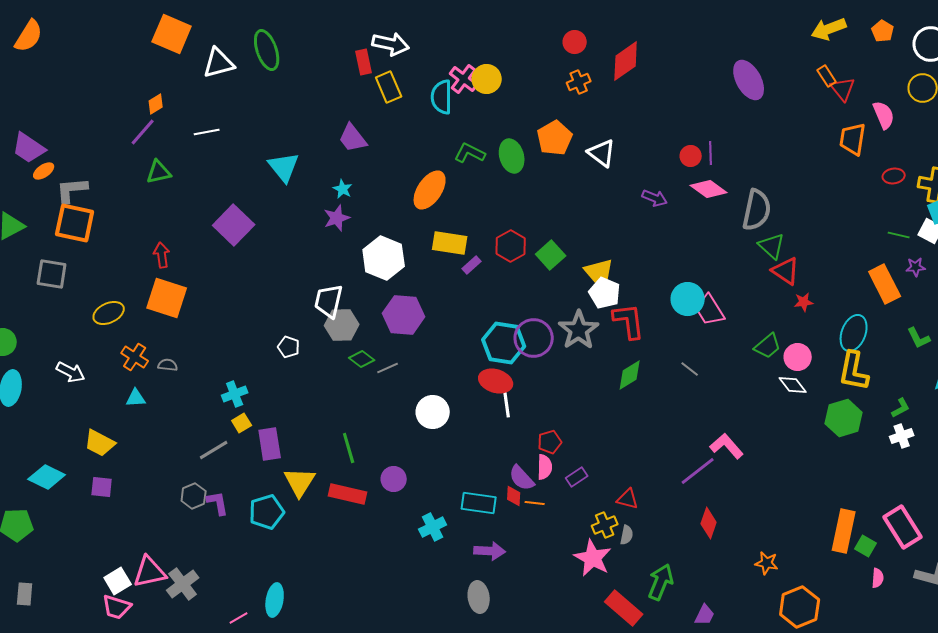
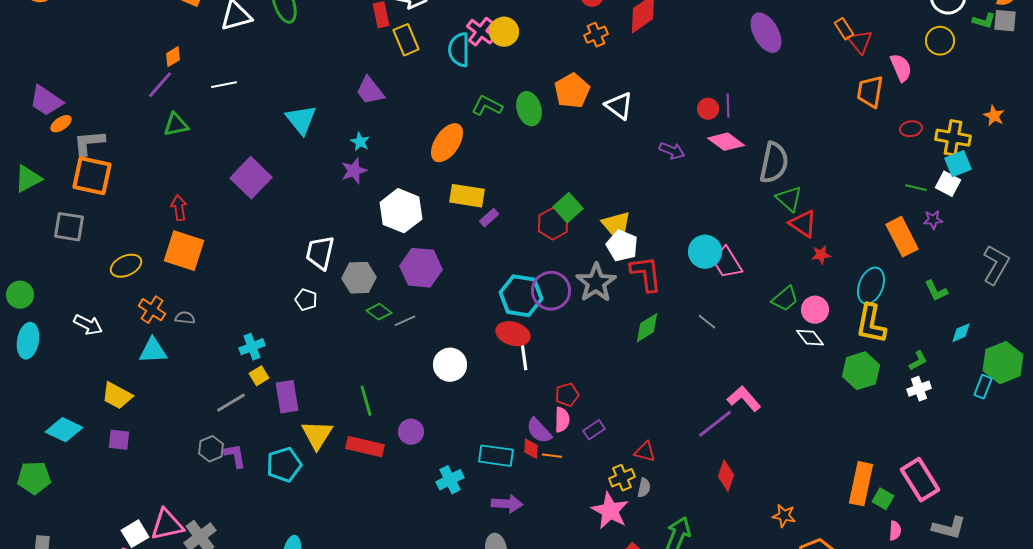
red hexagon: (511, 246) -> (553, 224), moved
white trapezoid: (329, 301) -> (320, 253), moved
cyan triangle: (136, 398) -> (153, 351), size x1.4

